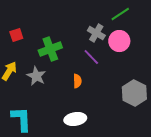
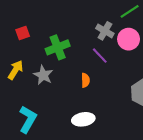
cyan L-shape: (21, 119) -> (28, 119), turned 32

